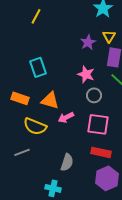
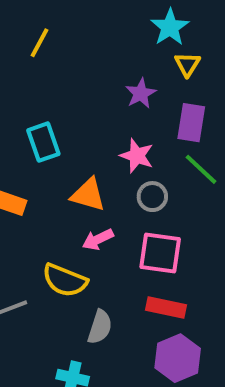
yellow triangle: (109, 36) -> (187, 64), moved
orange triangle: (50, 100) -> (88, 195), moved
yellow semicircle: (35, 126) -> (65, 280), moved

